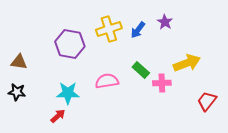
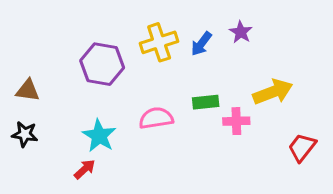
green rectangle: (141, 70) -> (206, 102), turned -48
cyan star: (68, 93) -> (99, 136), turned 30

